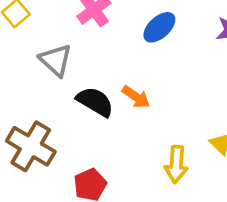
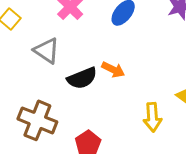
black semicircle: (95, 102) -> (82, 78), turned 136

